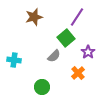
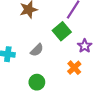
gray semicircle: (54, 56) -> (37, 50), moved

